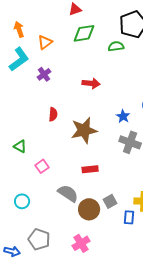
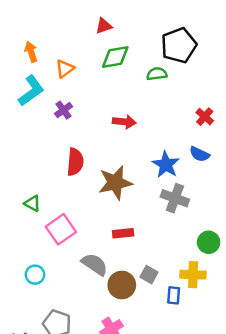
red semicircle: (53, 114) -> (75, 162), size x1.5
blue star: (123, 116) -> (166, 165), size x1.5
pink square: (42, 166) -> (61, 229), size x1.6
gray square: (110, 201) -> (149, 275), turned -32

